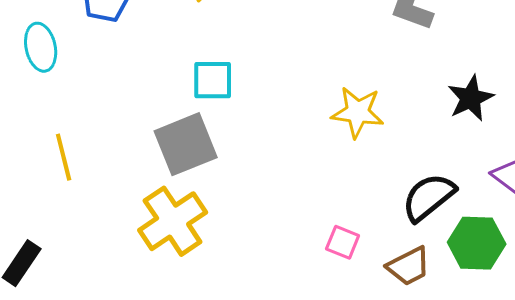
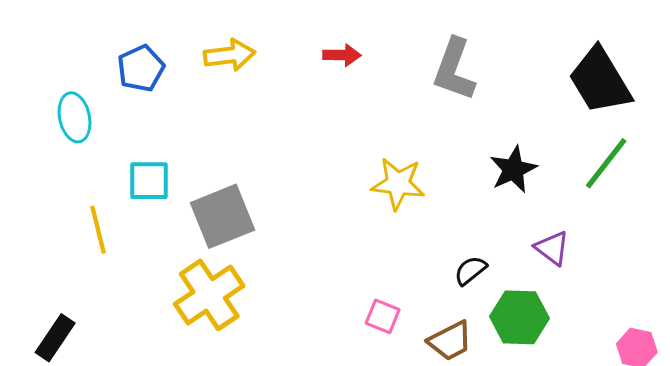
cyan square: (213, 80) -> (149, 181), moved
black semicircle: (429, 197) -> (470, 270), size x0.6

